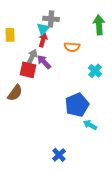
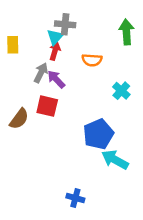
red square: (28, 70) -> (47, 106), moved
cyan arrow: (90, 125) -> (115, 160), size x1.5
blue cross: (59, 155) -> (75, 198), turned -32

